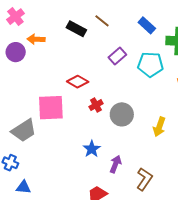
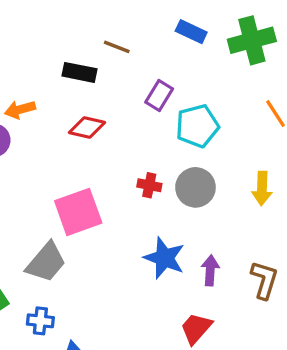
cyan pentagon: (150, 64) -> (197, 126), moved
red diamond: (78, 82) -> (87, 127), moved
red cross: (96, 105) -> (149, 185), turned -32
blue star: (92, 149) -> (164, 258), size x1.4

